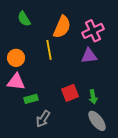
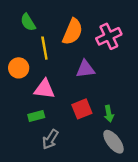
yellow line: (49, 50) -> (44, 48), moved
purple triangle: (89, 56) -> (85, 69), moved
pink triangle: (16, 82) -> (44, 89), moved

